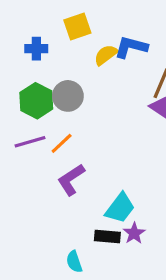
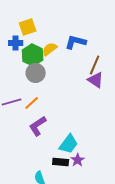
yellow square: (77, 26) -> (28, 27), moved
yellow semicircle: (106, 55) -> (50, 49), moved
green hexagon: (36, 101) -> (33, 55), moved

